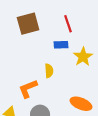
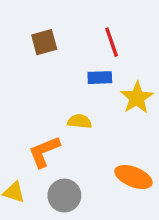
brown square: (28, 24) -> (44, 42), size x0.7
yellow semicircle: (49, 71) -> (80, 121), turned -80

